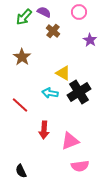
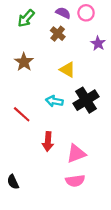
purple semicircle: (44, 12) -> (63, 13), moved
yellow triangle: (63, 73) -> (67, 70), moved
pink semicircle: (80, 166) -> (75, 181), moved
black semicircle: (21, 171) -> (13, 182), moved

